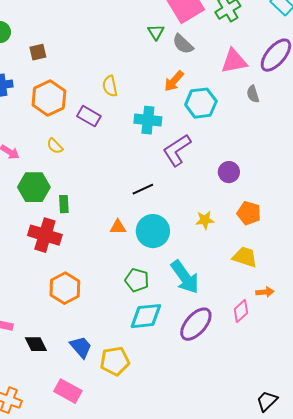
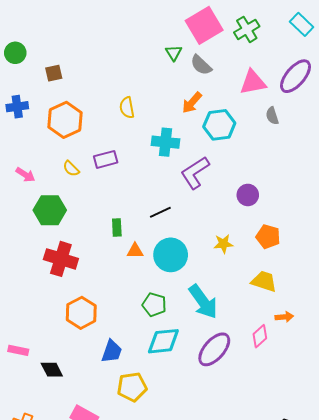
purple rectangle: (89, 116) -> (106, 159), moved, turned -45
green rectangle: (64, 204) -> (117, 227), moved
blue trapezoid: (81, 347) -> (112, 351), moved, turned 60

